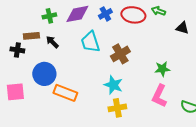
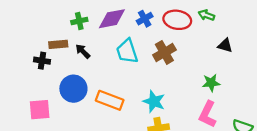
black triangle: (182, 28) -> (225, 45), moved
brown cross: (120, 54) -> (164, 52), moved
orange rectangle: (65, 93) -> (110, 100), moved

